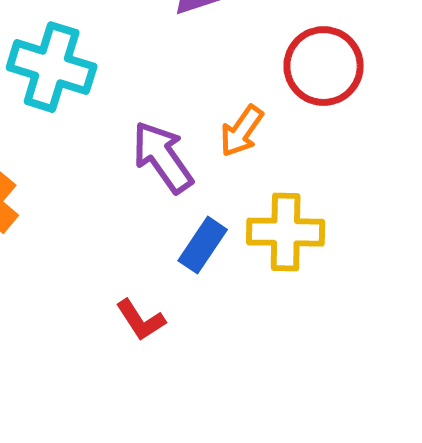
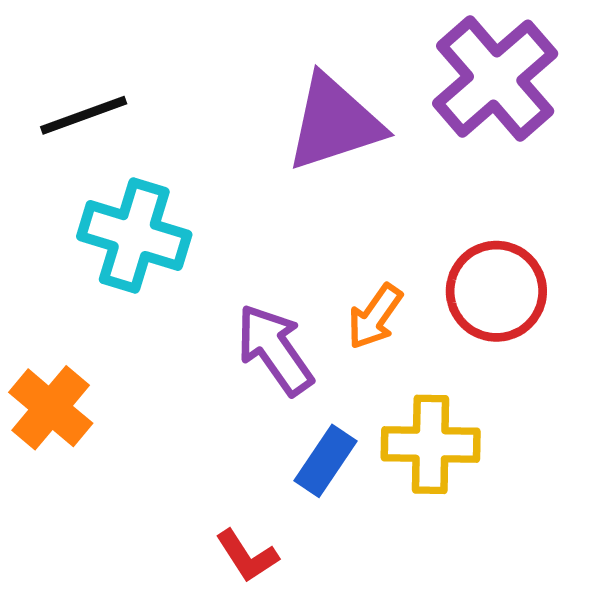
red circle: (324, 66) -> (496, 291), moved

